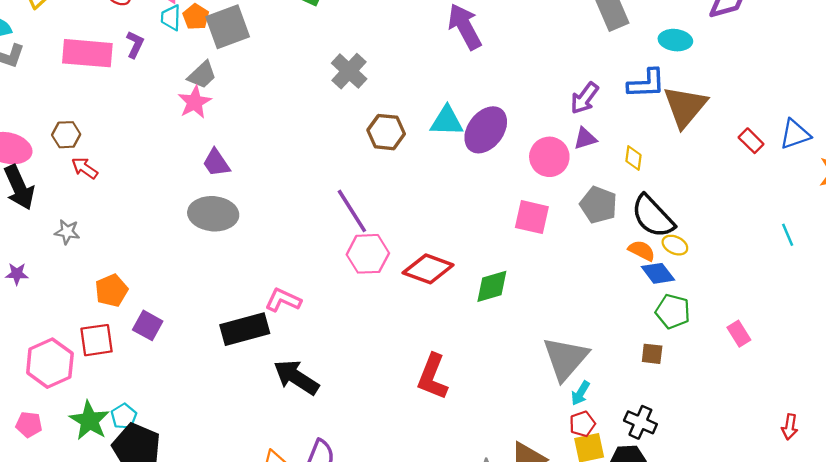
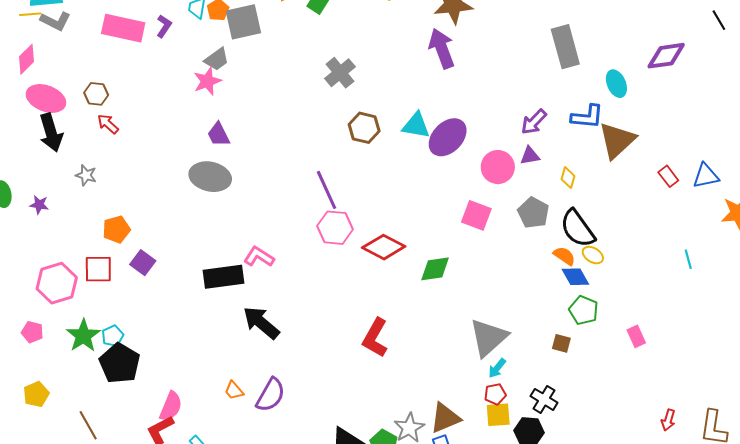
cyan ellipse: (675, 40) -> (616, 84), turned 52

